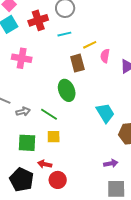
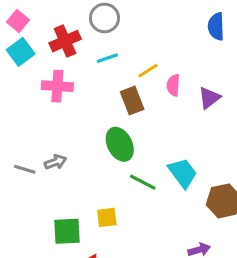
pink cross: (22, 58) -> (57, 86), moved
gray arrow: (23, 112) -> (55, 162), moved
green line: (49, 114) -> (143, 182), moved

